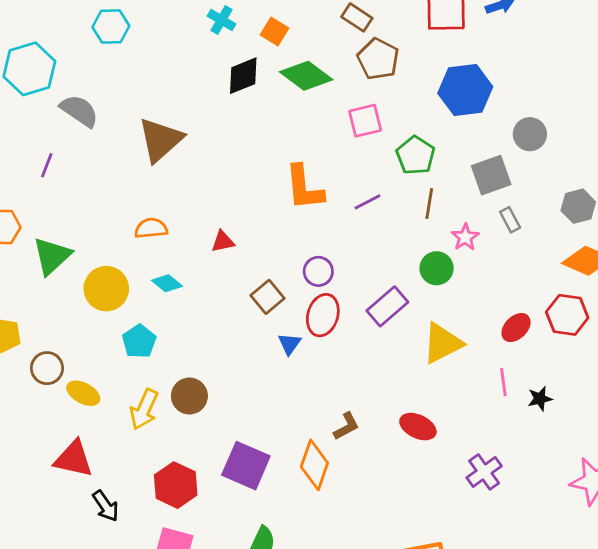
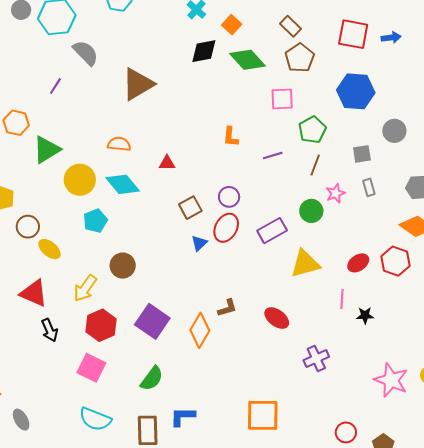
gray square: (491, 175) -> (362, 154), size x0.7
orange L-shape: (304, 188) -> (231, 137), size x0.6
cyan diamond: (167, 283) -> (123, 184), size x1.6
yellow arrow: (144, 409) -> (85, 288), moved

